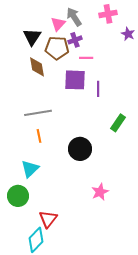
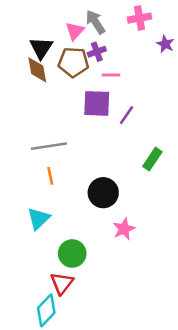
brown diamond: (37, 67) -> (37, 70), moved
purple line: (98, 89) -> (127, 115), turned 35
pink star: (100, 192) -> (124, 229), moved
green circle: (18, 196) -> (72, 253), moved

